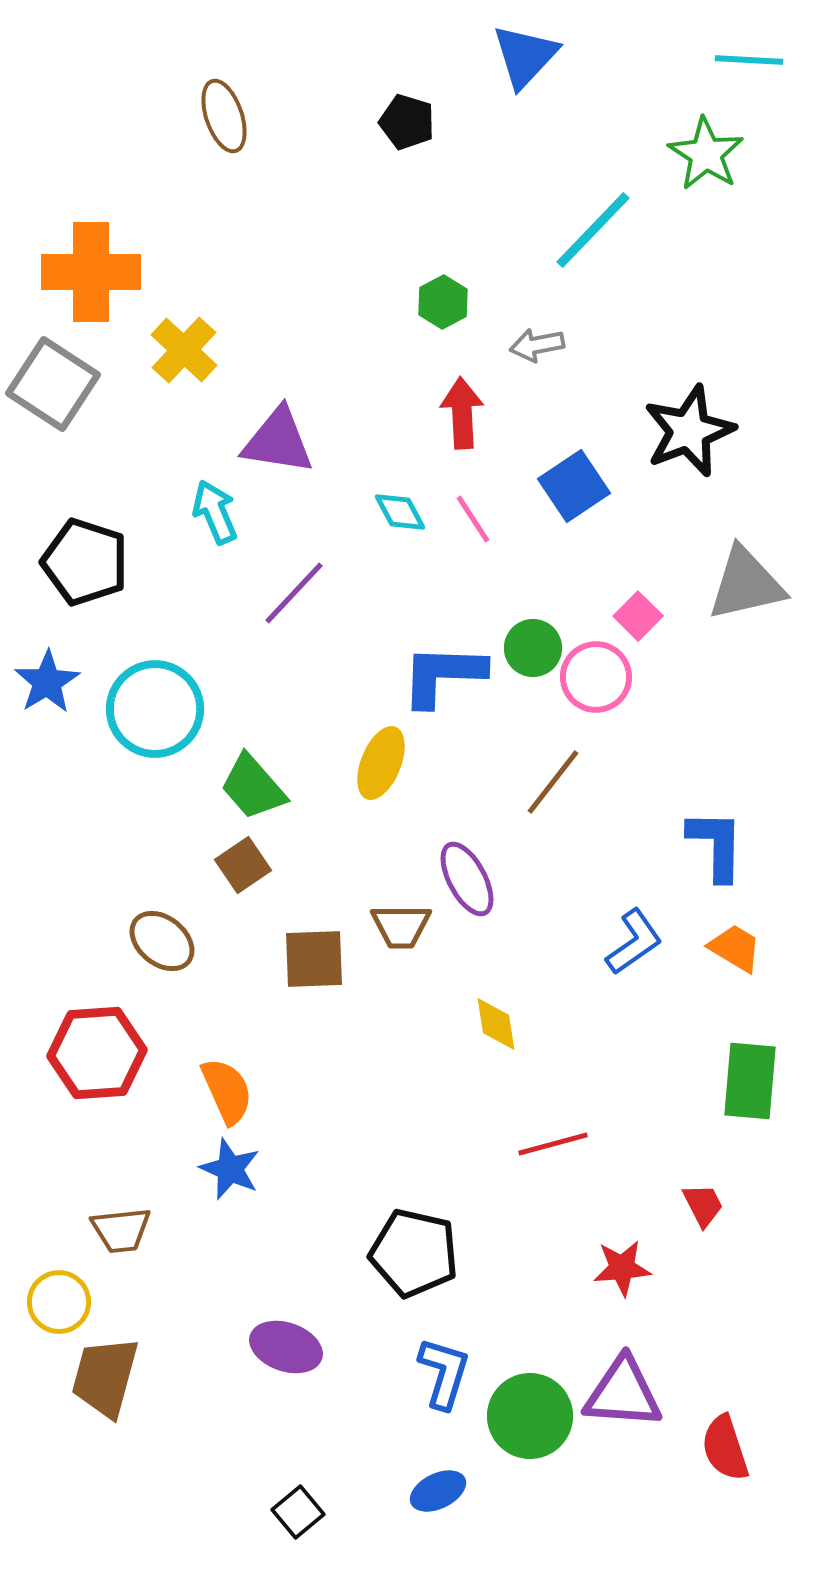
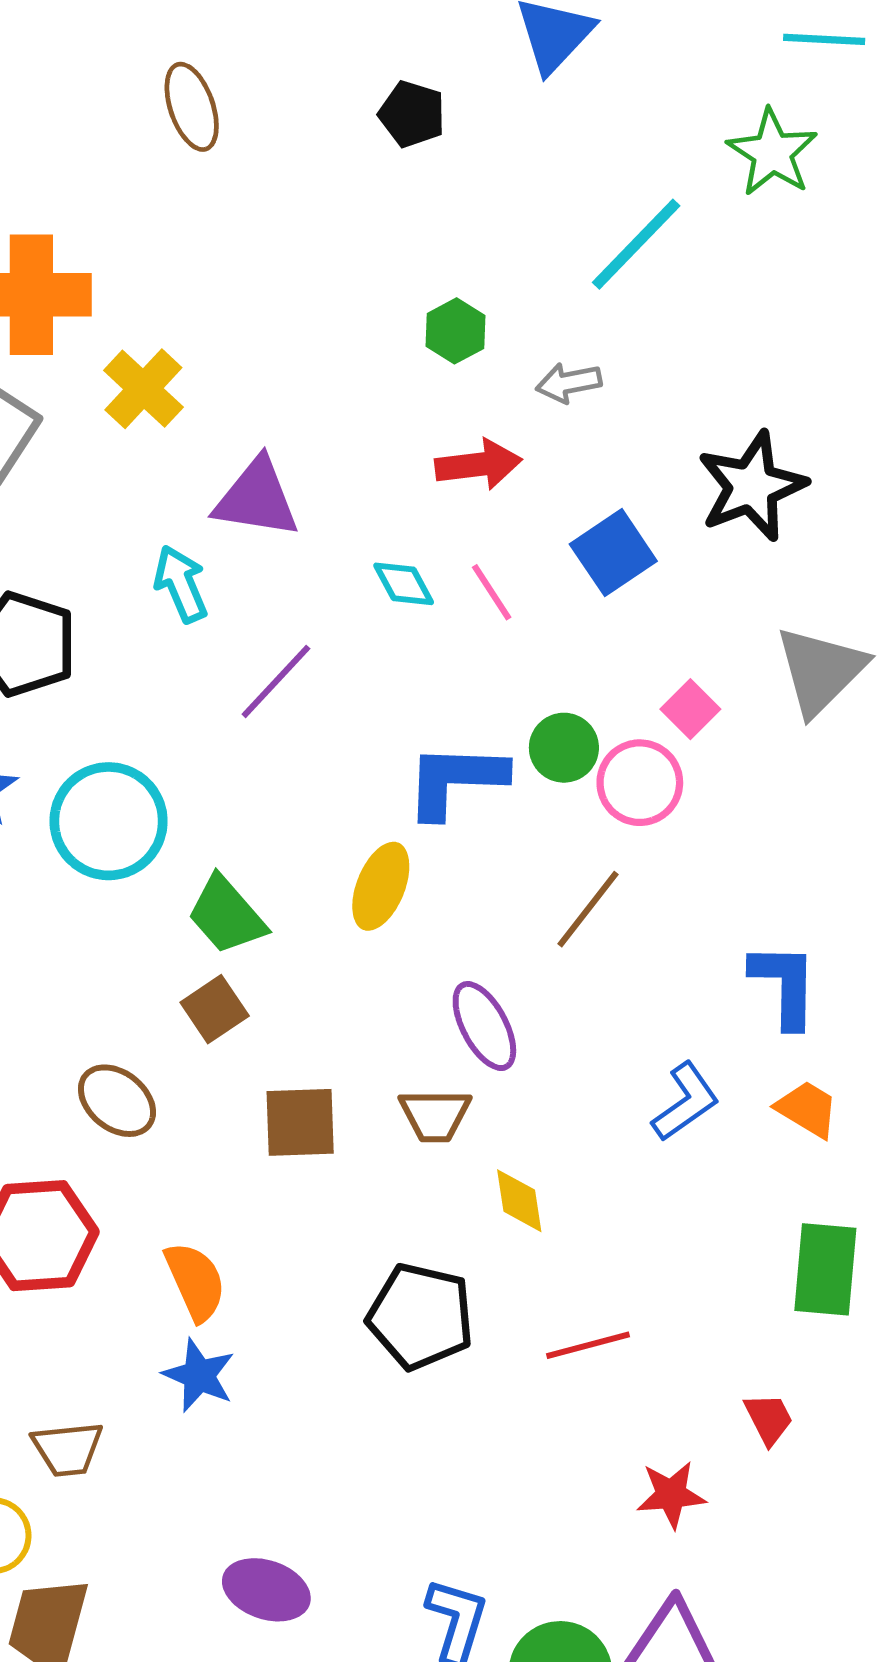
red arrow: (462, 413) -> (478, 465), turned 86
gray triangle: (746, 584) -> (821, 671), turned -32
brown trapezoid: (401, 926) -> (435, 1115), moved
black pentagon: (414, 1253) -> (421, 1316), moved

